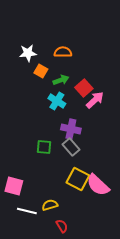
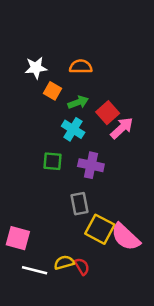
green square: (44, 147) -> (53, 161), moved
gray rectangle: (71, 147) -> (79, 204), moved, turned 30
red semicircle: (62, 226) -> (82, 266), moved

